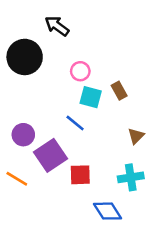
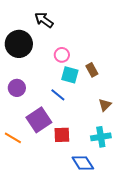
purple circle: (23, 135) -> (17, 88), moved

